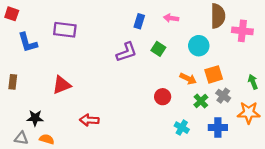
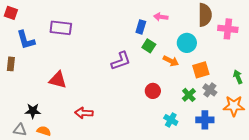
blue rectangle: (139, 21) -> (141, 27), moved
purple L-shape: (126, 52) -> (121, 61), moved
orange arrow: (188, 79) -> (171, 61), moved
brown rectangle: (13, 82) -> (11, 64), moved
red triangle: (62, 85) -> (58, 80), turned 36

